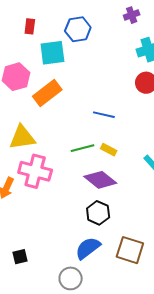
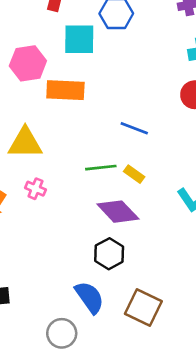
orange rectangle: (47, 93) -> (65, 90), turned 32
pink cross: (35, 171) -> (35, 189), size x0.5
blue semicircle: (88, 248) -> (90, 297), turned 84

